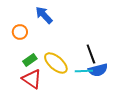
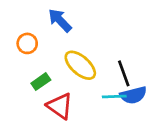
yellow ellipse: (56, 63) -> (80, 65), moved
red triangle: (32, 79) -> (60, 106), moved

